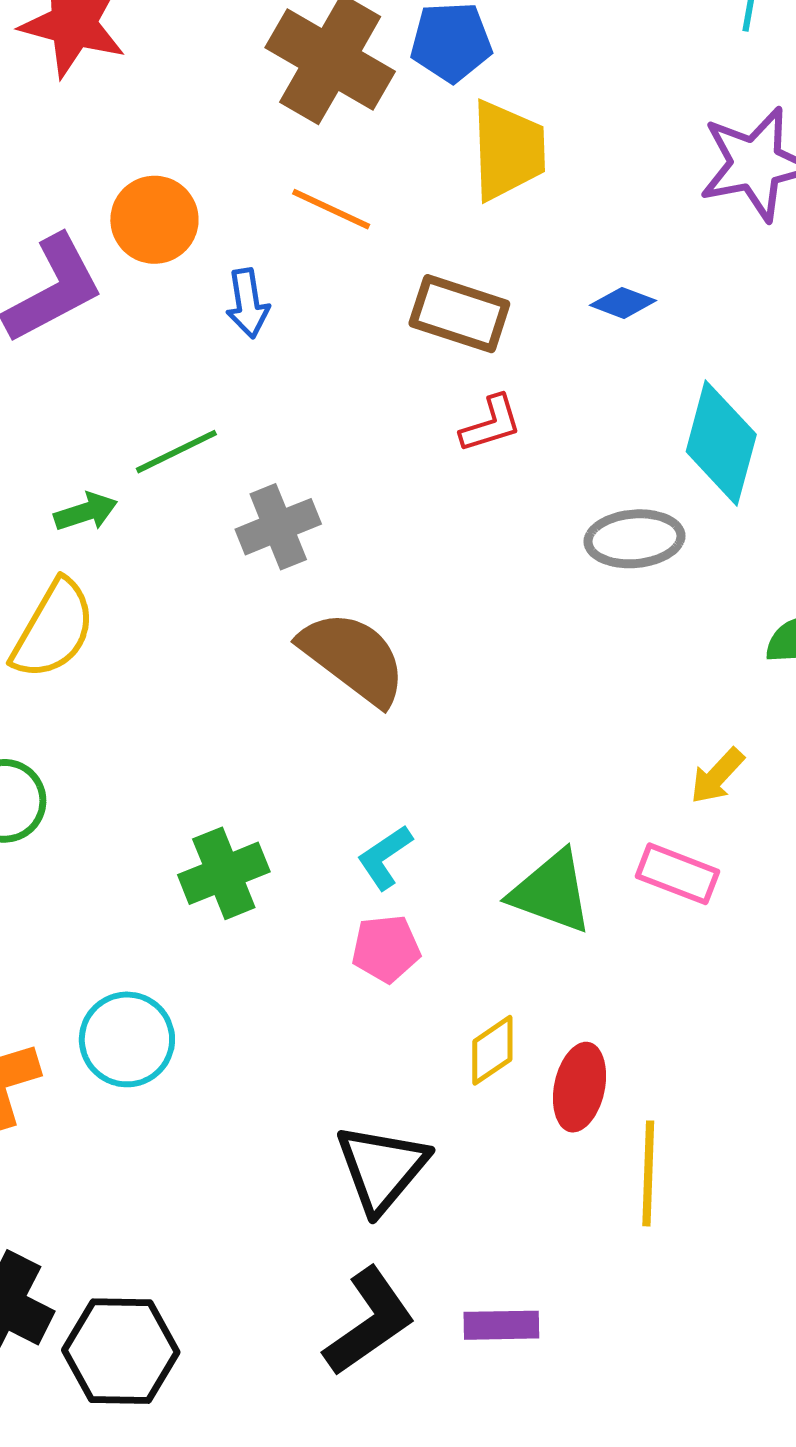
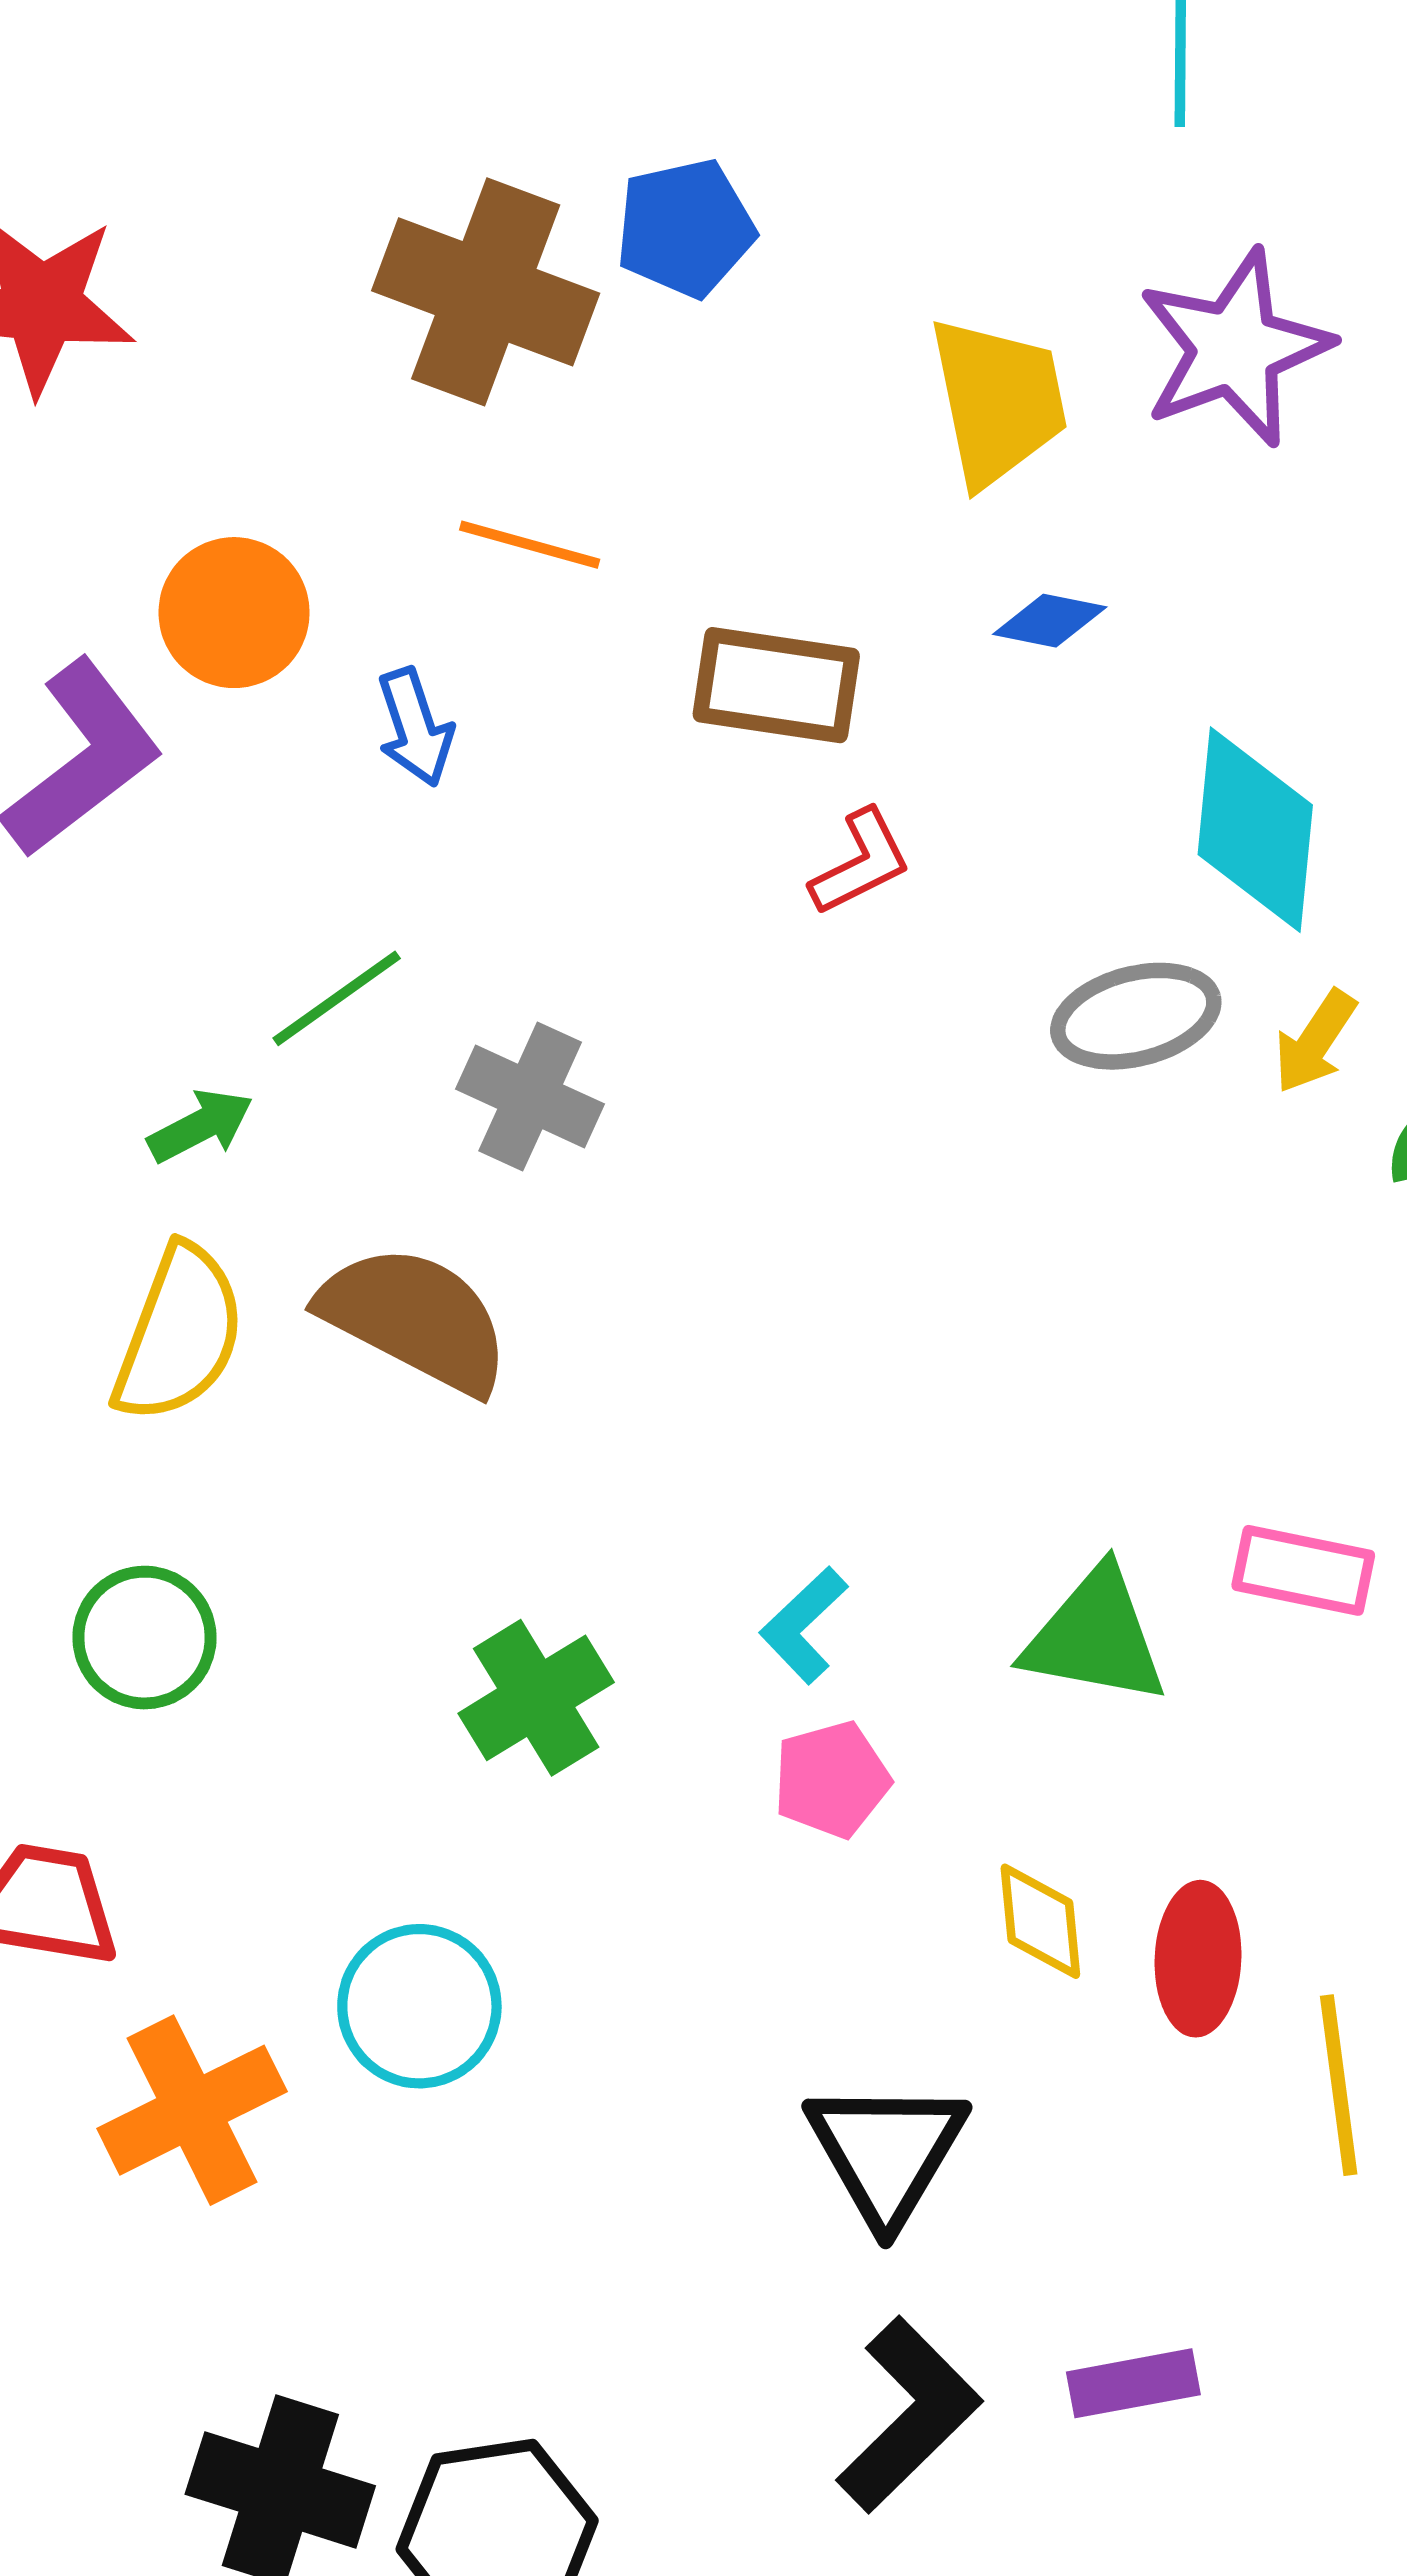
yellow trapezoid: (508, 150) -> (998, 401), moved
gray cross: (278, 527) -> (530, 1097), turned -34
brown semicircle: (353, 658) -> (415, 1319), moved
yellow arrow: (717, 776) -> (1315, 1042), moved
yellow diamond: (492, 1050) -> (1040, 1921), turned -52

